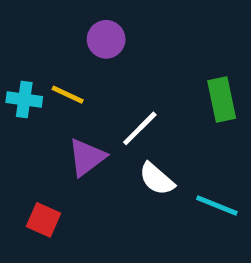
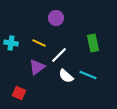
purple circle: (106, 39) -> (56, 18), moved
yellow line: (68, 95) -> (39, 43), moved
cyan line: (217, 205) -> (88, 75), moved

